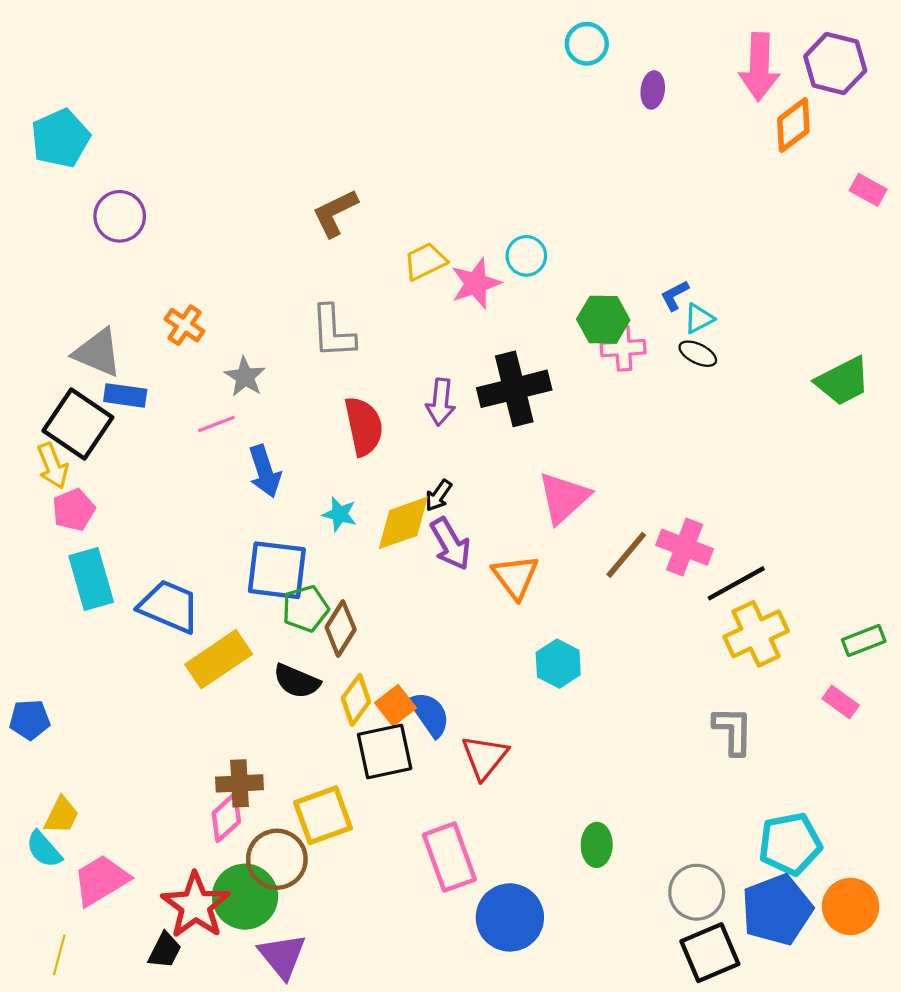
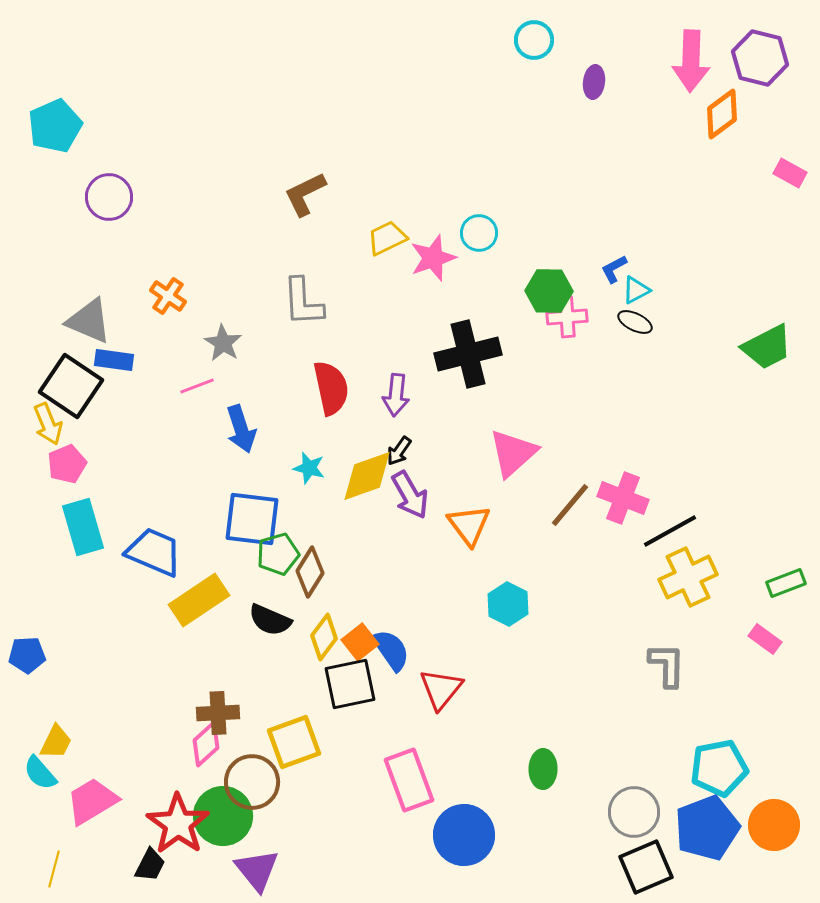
purple arrow: (441, 402) -> (396, 395), moved

